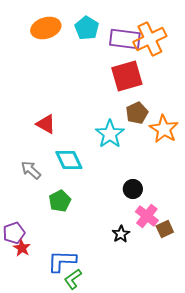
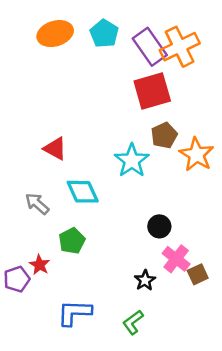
purple rectangle: (125, 39) -> (150, 47), turned 48
red star: (22, 248) -> (40, 265), moved
green L-shape: (73, 279) -> (133, 322), moved

